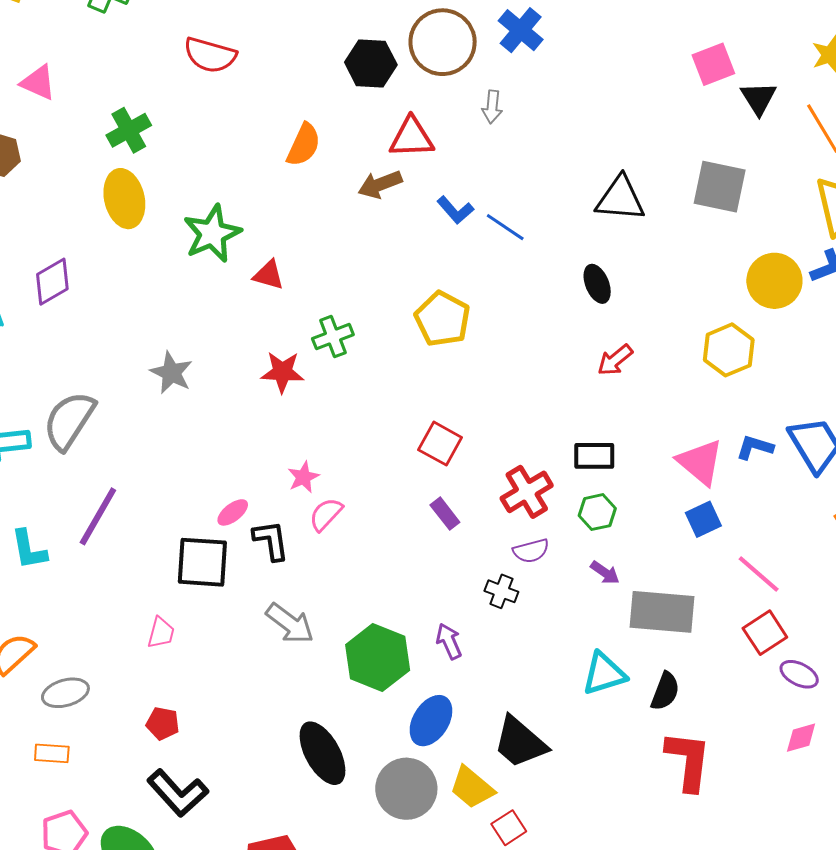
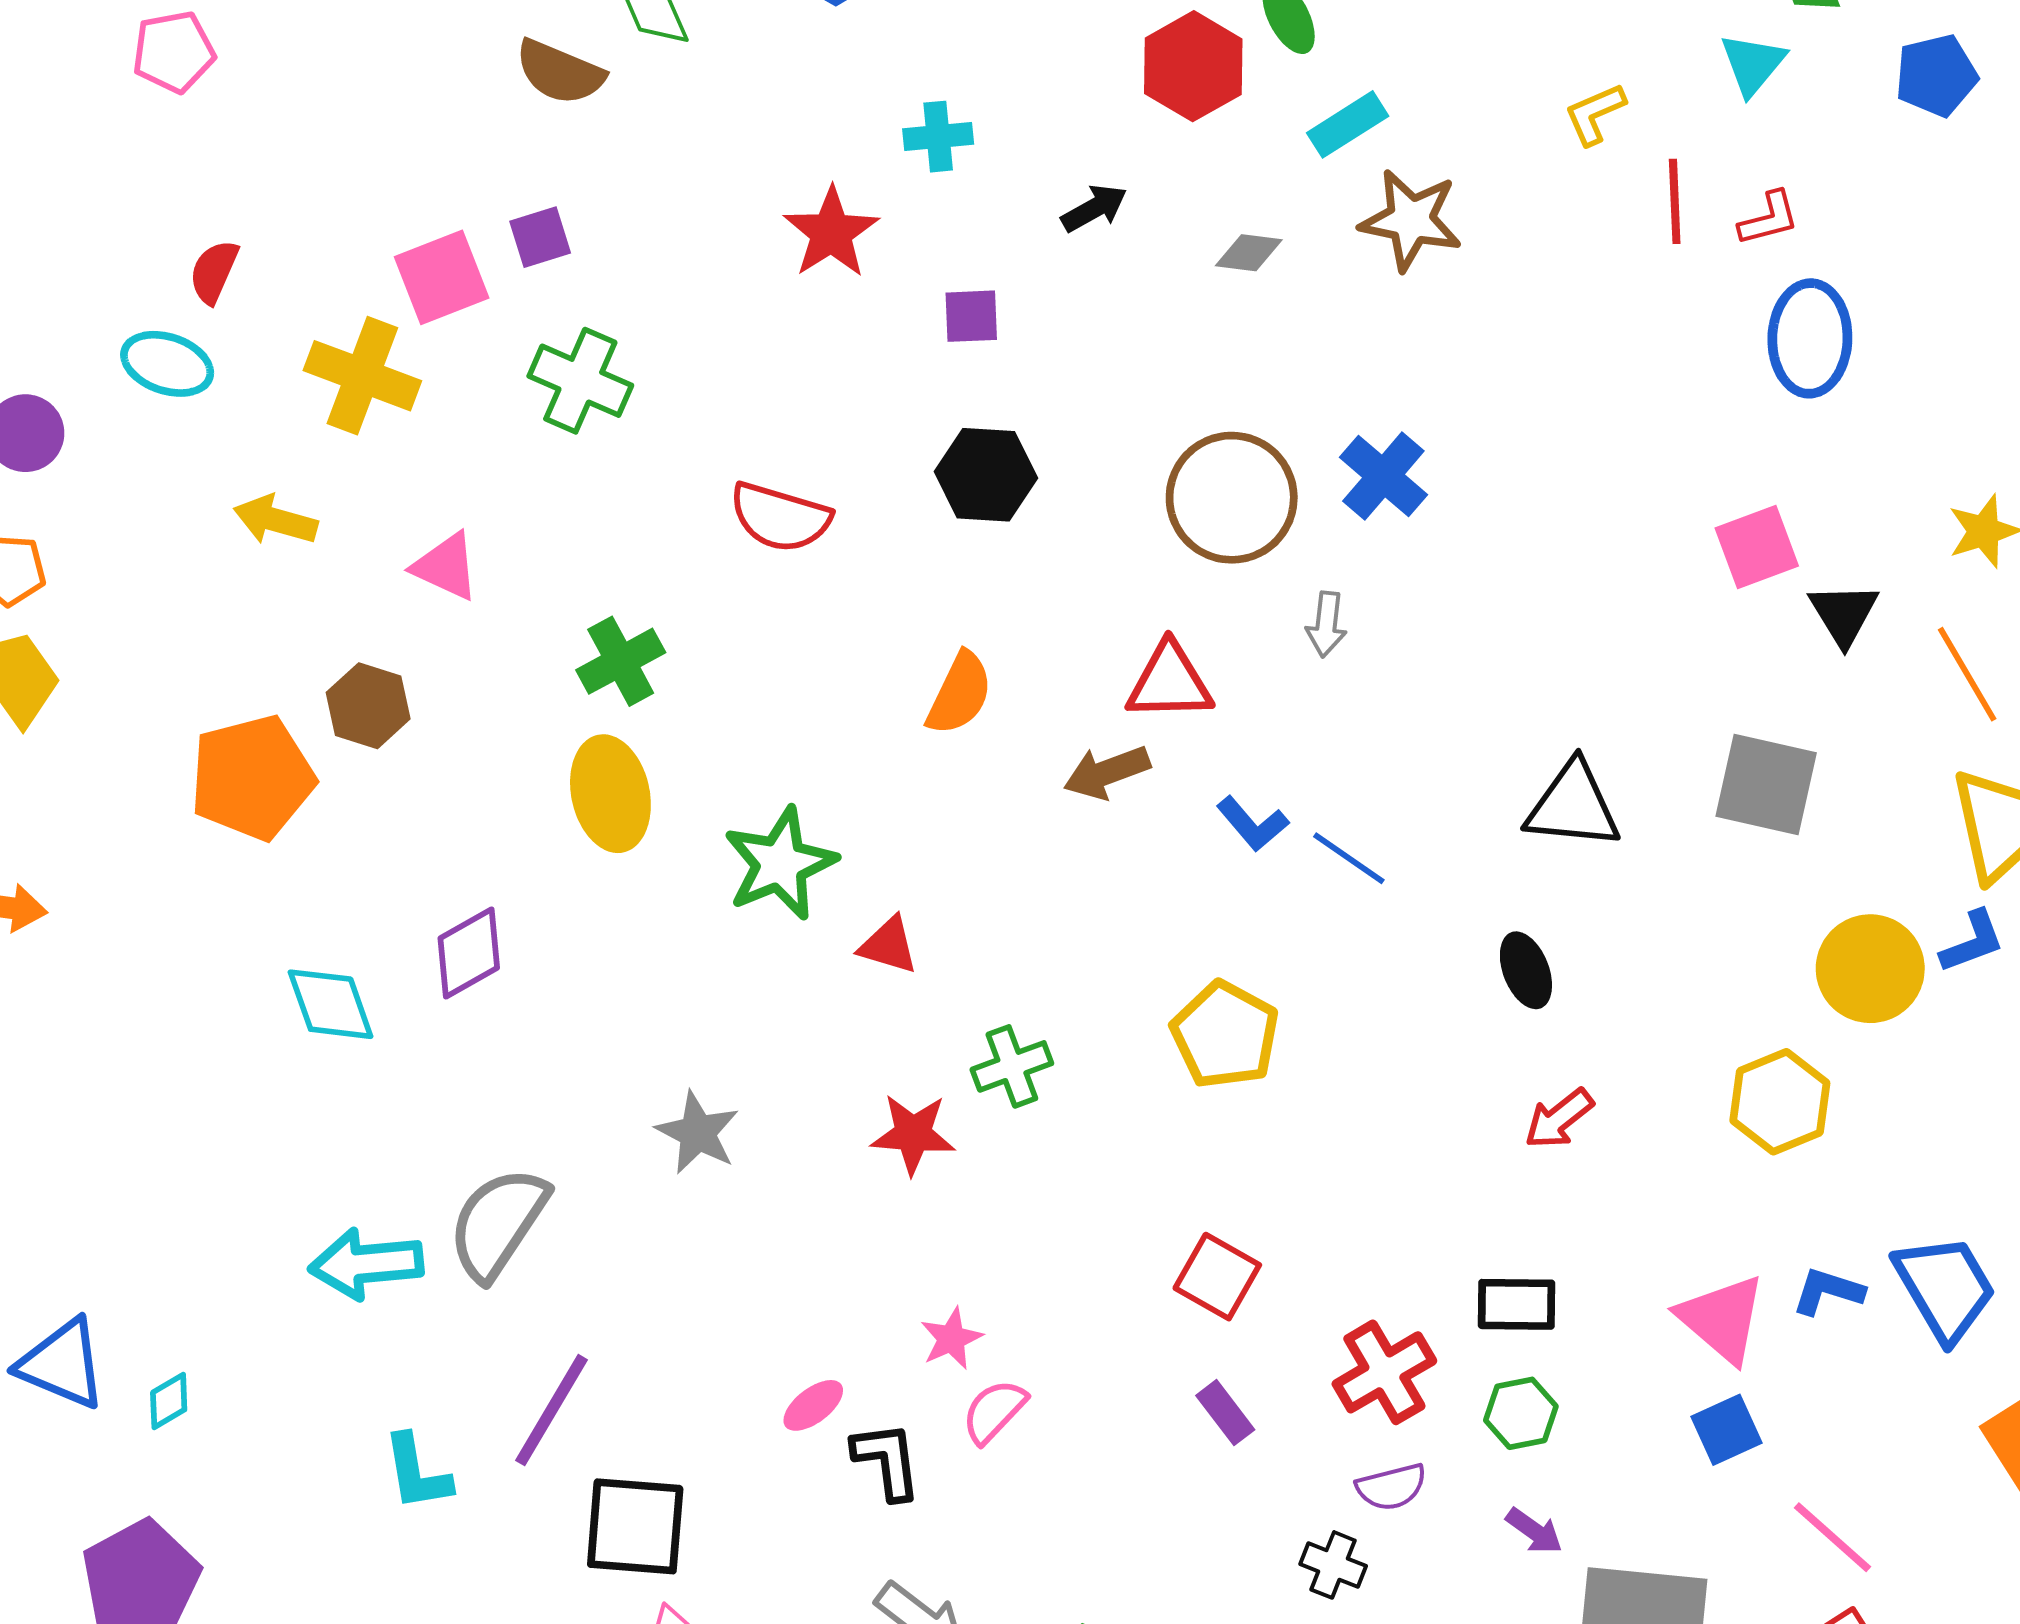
black hexagon: (371, 64) -> (986, 475), moved
black square: (202, 562) -> (635, 1526), moved

